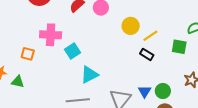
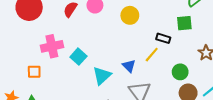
yellow line: (150, 36) -> (152, 55), moved
black rectangle: (147, 54) -> (163, 38), moved
blue triangle: (145, 91) -> (129, 66), moved

